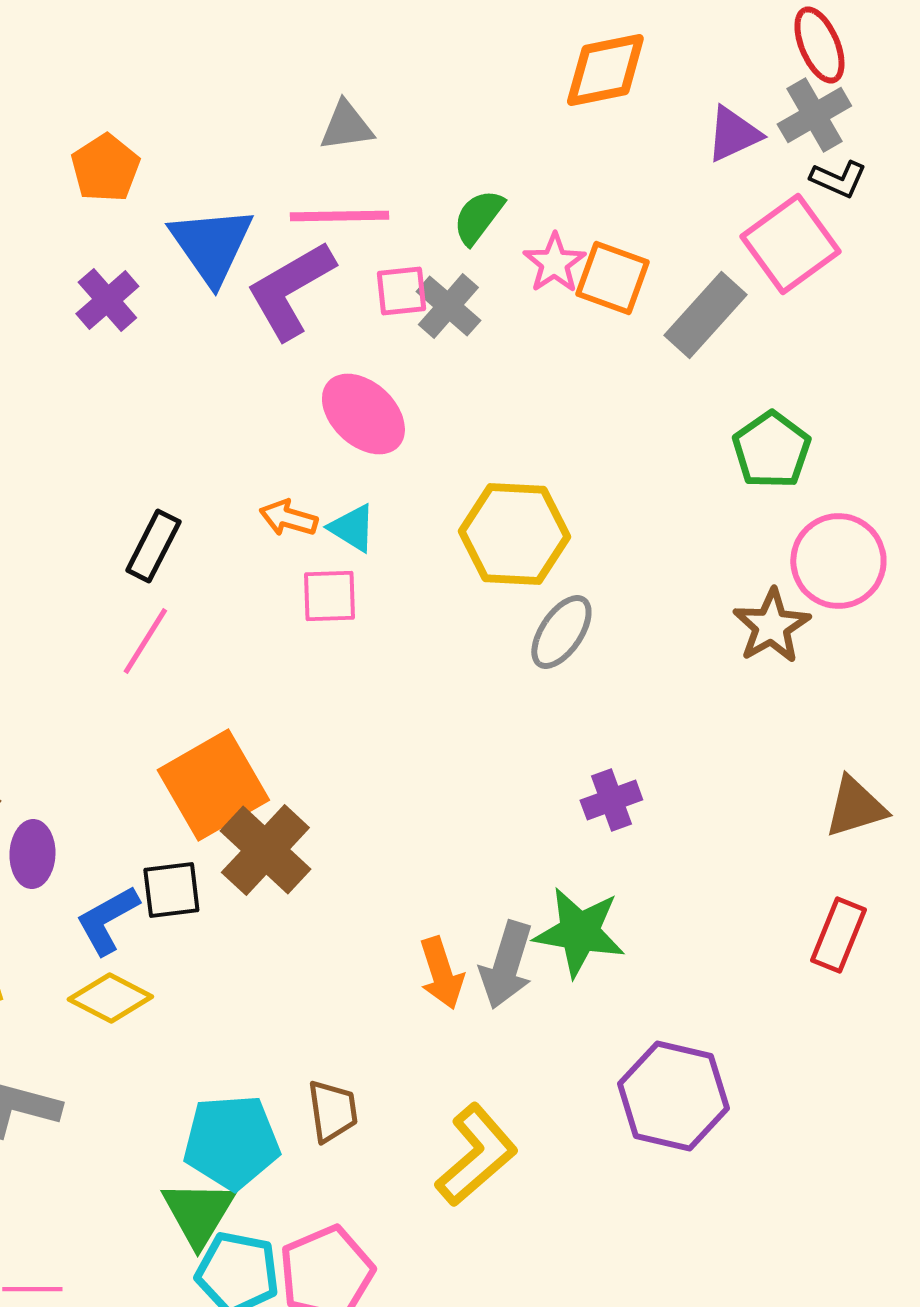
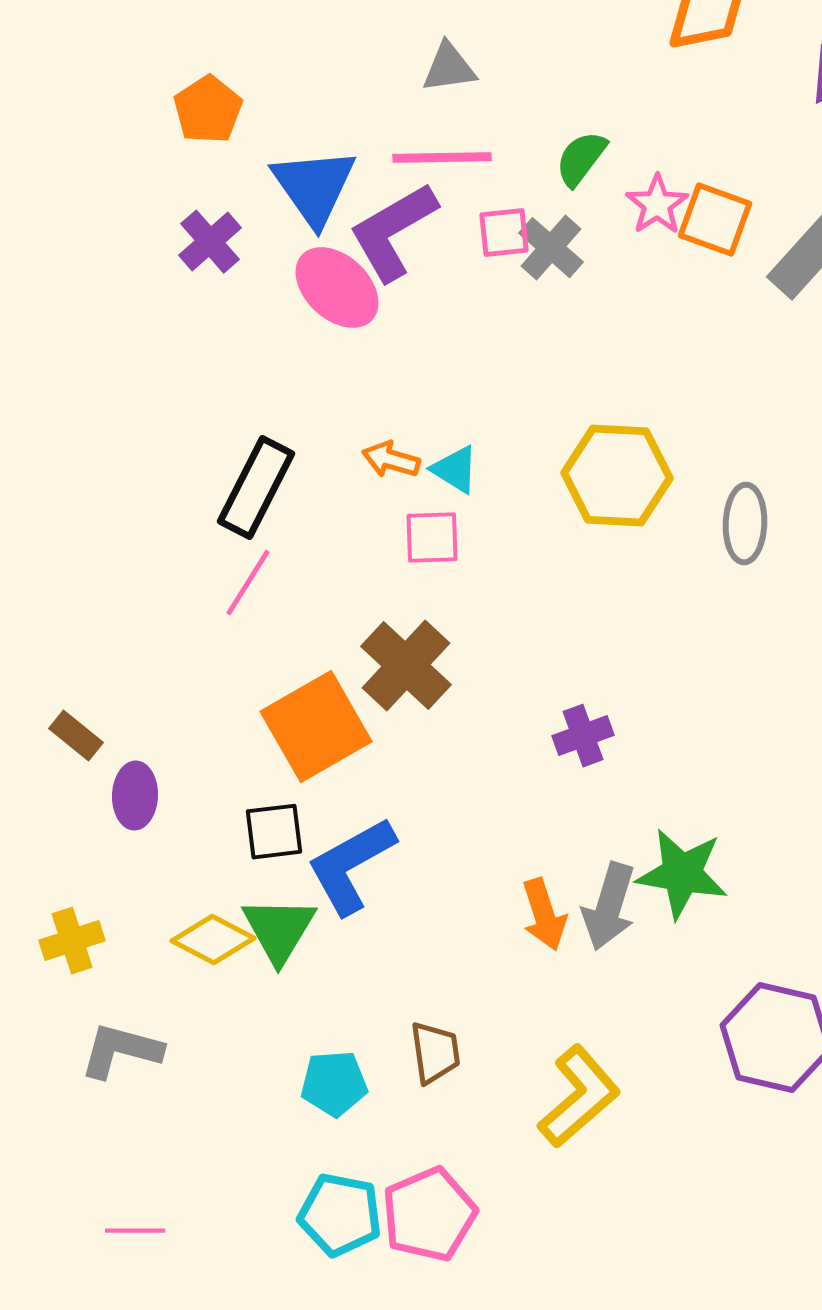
pink ellipse: (363, 414) -> (337, 288), moved
black rectangle: (153, 546) -> (256, 488), size x1.4
gray ellipse: (561, 632) -> (745, 524), moved, turned -32
purple cross: (611, 800) -> (583, 736), moved
brown cross: (265, 850) -> (406, 666), moved
blue L-shape: (107, 920) -> (351, 866), moved, size x1.4
cyan pentagon: (231, 1142) -> (334, 1084), size x0.7
green triangle: (198, 1213) -> (279, 930), moved

